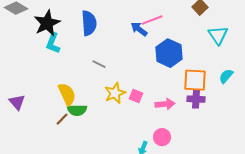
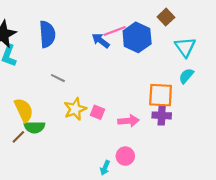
blue hexagon: (169, 53) -> (137, 37), moved
cyan semicircle: (226, 76) -> (186, 76), moved

